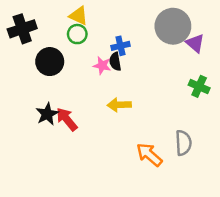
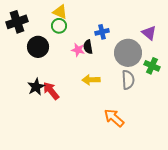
gray circle: (173, 26) -> (128, 53), moved
blue cross: (120, 46) -> (102, 32), moved
gray semicircle: (183, 143) -> (128, 80), moved

